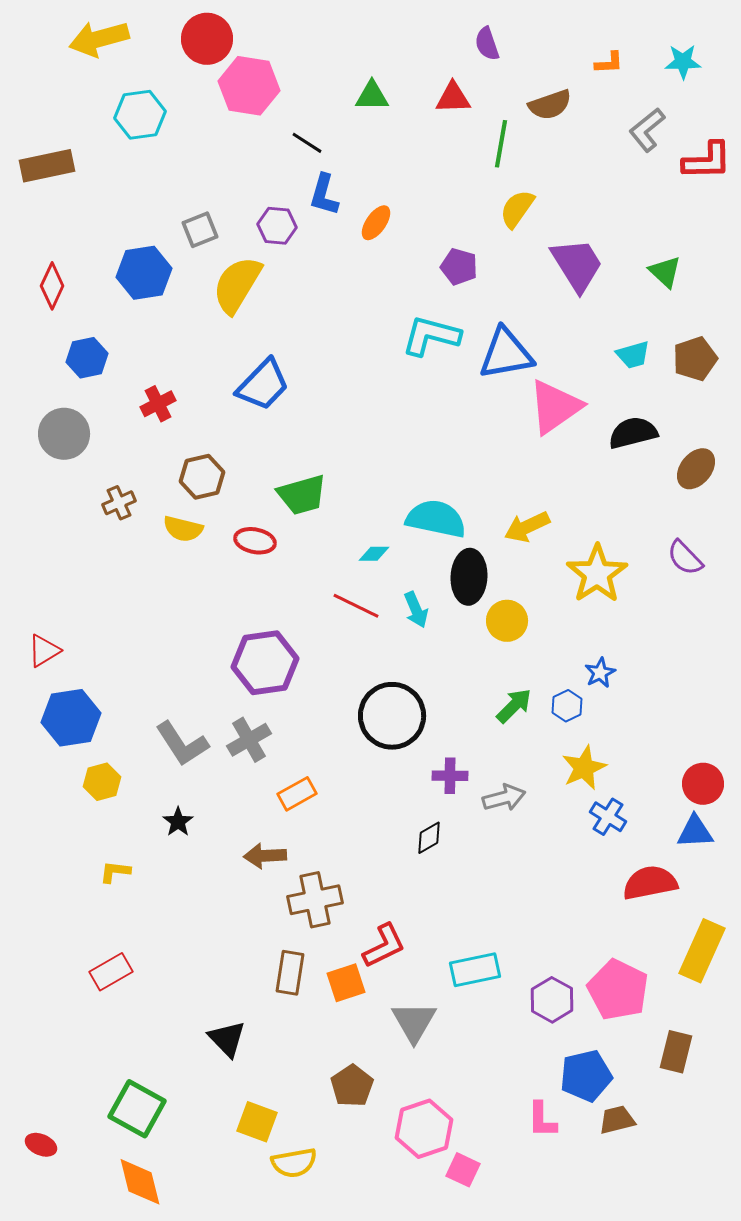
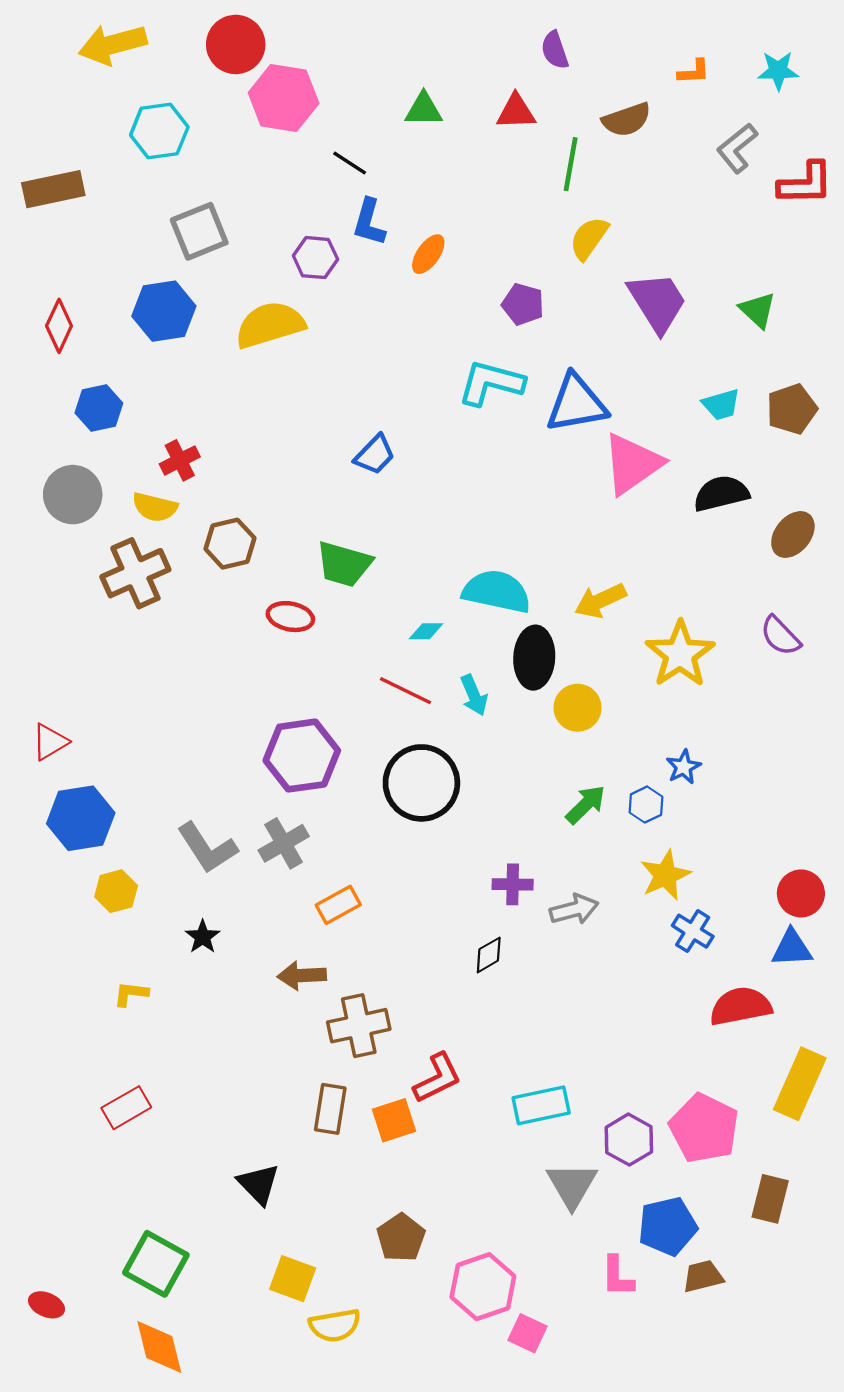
gray square: (200, 230) -> (199, 231), moved, size x1.4
yellow semicircle: (237, 285) -> (270, 325), turned 42
blue trapezoid: (263, 385) -> (375, 455), moved, size x0.7
green trapezoid: (302, 495) -> (344, 564), turned 32
brown cross: (119, 503) -> (135, 573), size x1.8
yellow semicircle: (183, 529) -> (155, 507), moved
black circle: (392, 716) -> (421, 783), moved
gray triangle: (414, 1022) -> (572, 1185), moved

